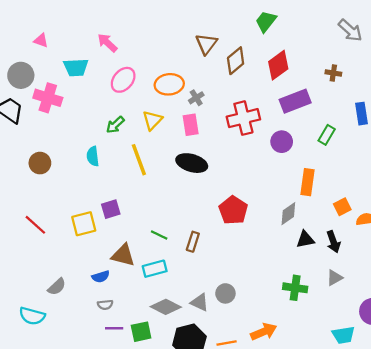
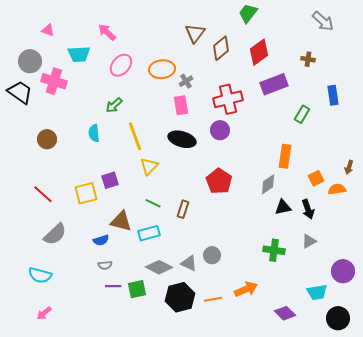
yellow triangle: (152, 120) -> (149, 166), moved
purple circle: (282, 142) -> (220, 130), moved
gray semicircle: (57, 287) -> (55, 234), moved, size x1.4

